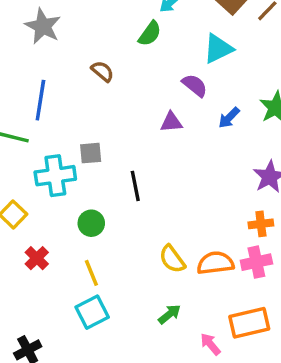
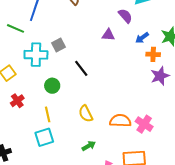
gray square: (91, 153) -> (59, 45), turned -32
black line: (135, 186) -> (81, 68), turned -36
orange cross: (261, 224) -> (153, 54), moved
yellow semicircle: (172, 259) -> (86, 114), moved
pink cross: (256, 262) -> (144, 124), turned 36

